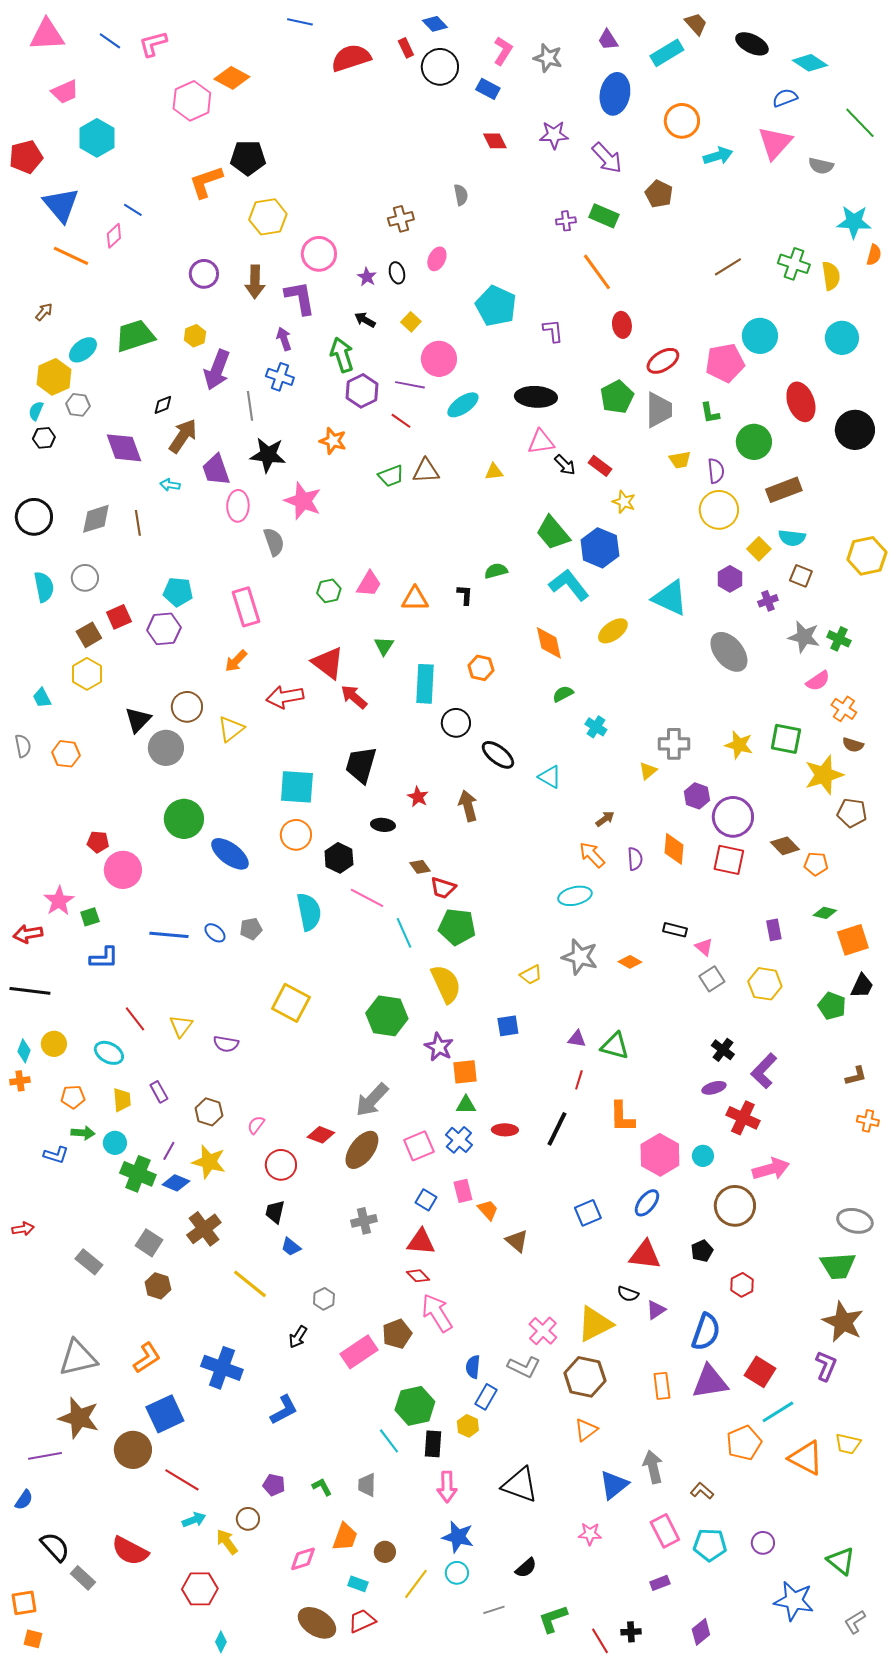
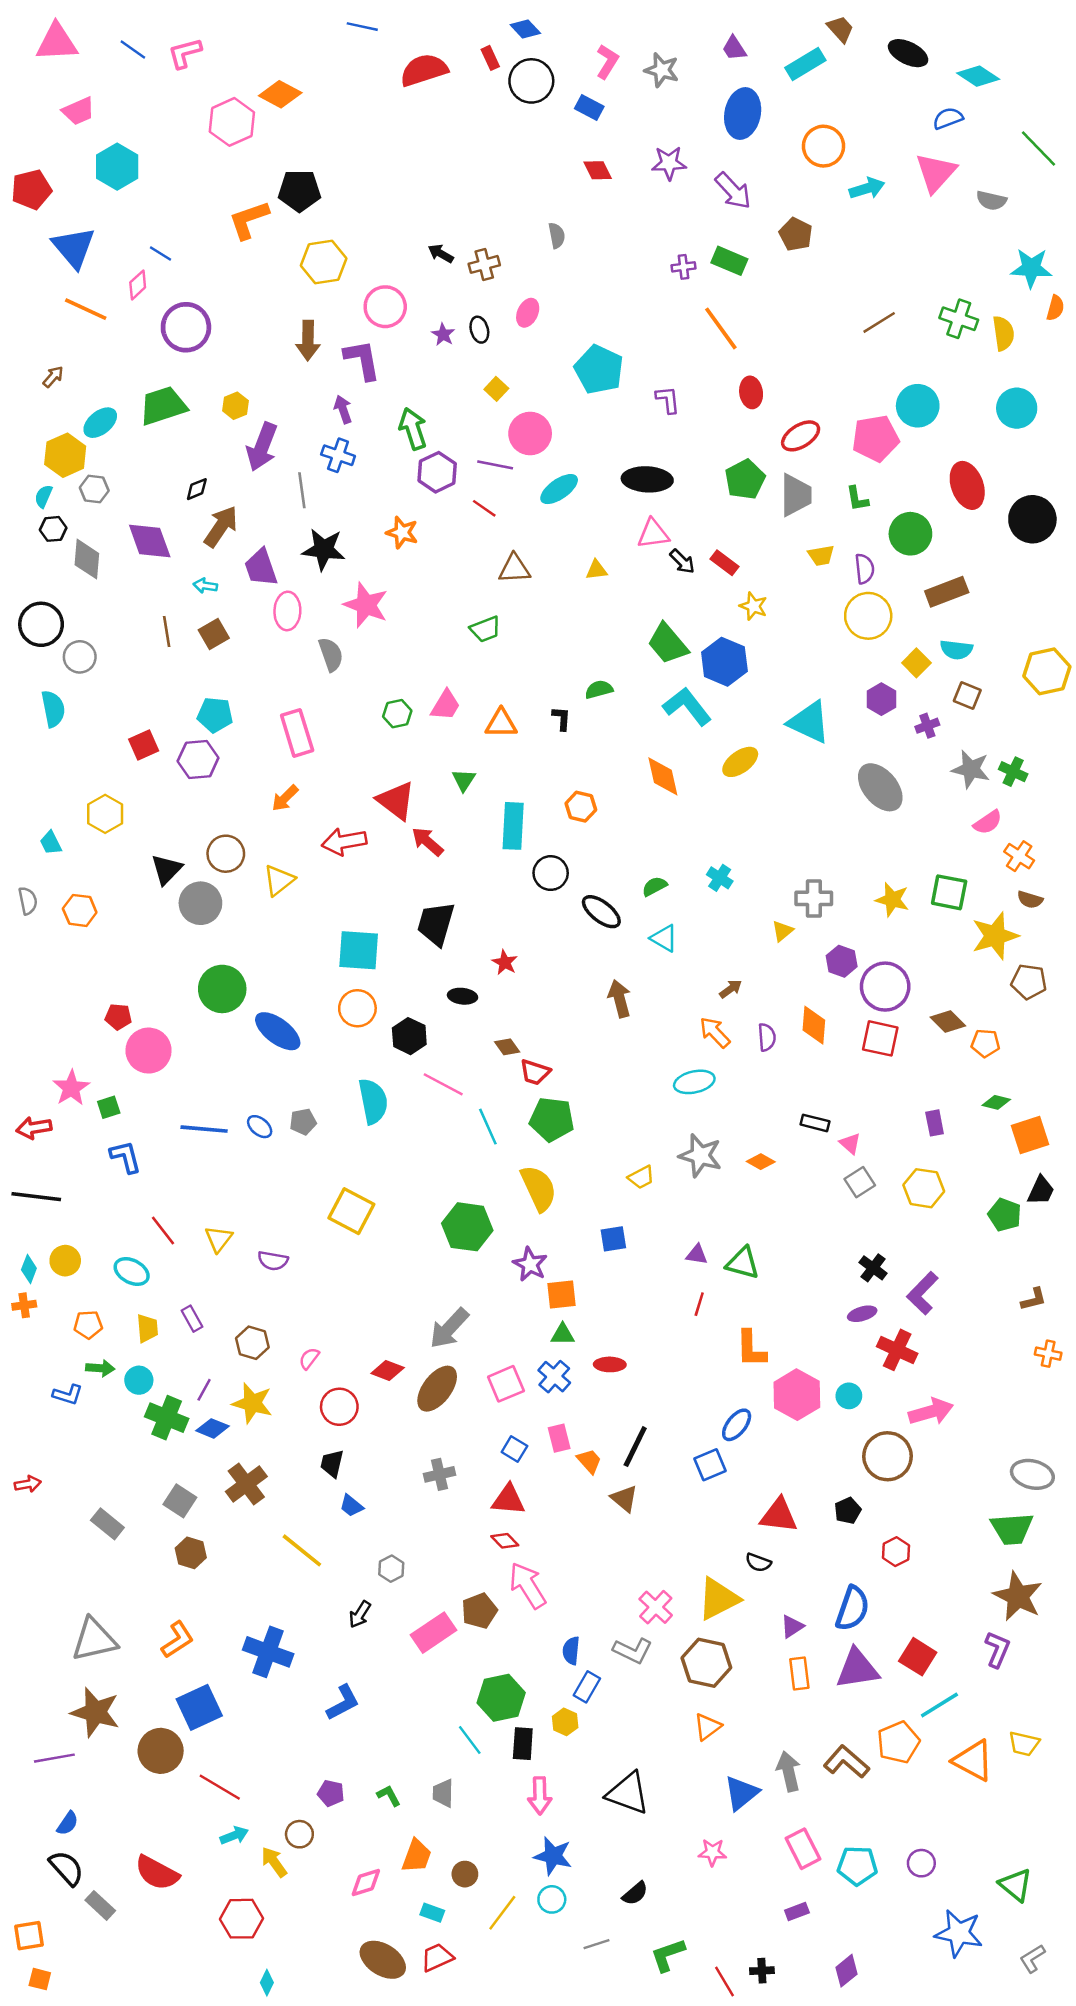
purple circle: (204, 274) -> (186, 327), moved, size x1.4
black arrow: (365, 320) -> (441, 254), moved
green trapezoid: (391, 476) -> (485, 629), moved
gray diamond: (96, 519) -> (87, 559), moved, turned -68
gray circle: (85, 578) -> (80, 657), moved
brown square: (89, 635) -> (214, 634), moved
green semicircle: (563, 694) -> (654, 886), moved
brown arrow: (468, 806) -> (619, 999), moved
blue L-shape: (104, 958) -> (126, 1157), turned -104
black line: (557, 1129) -> (635, 1447), moved
blue ellipse: (647, 1203) -> (737, 1425), moved
purple triangle: (656, 1310) -> (792, 1627), moved
brown L-shape: (702, 1491) -> (846, 1762), moved, size x1.6
blue semicircle: (24, 1500) -> (68, 1823), moved

